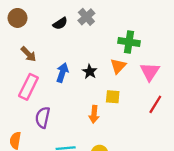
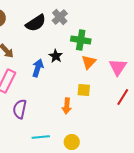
black semicircle: (60, 23) -> (36, 23), size x1.5
green cross: (129, 42) -> (81, 40), moved
black star: (90, 72) -> (56, 56), moved

